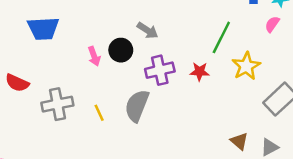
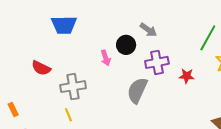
pink arrow: (94, 56) -> (106, 58), moved
red star: (200, 72) -> (187, 76), moved
yellow line: (99, 113) -> (68, 115), moved

